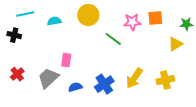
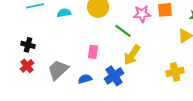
black cross: (14, 35) -> (28, 45), moved
pink rectangle: (66, 60) -> (93, 52), moved
yellow arrow: (134, 78) -> (132, 55), moved

